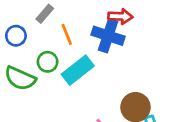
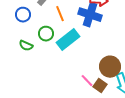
green semicircle: (20, 78) -> (26, 46), size x0.6

